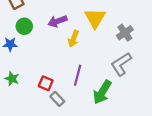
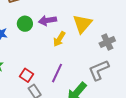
green circle: (24, 26) -> (25, 24), moved

